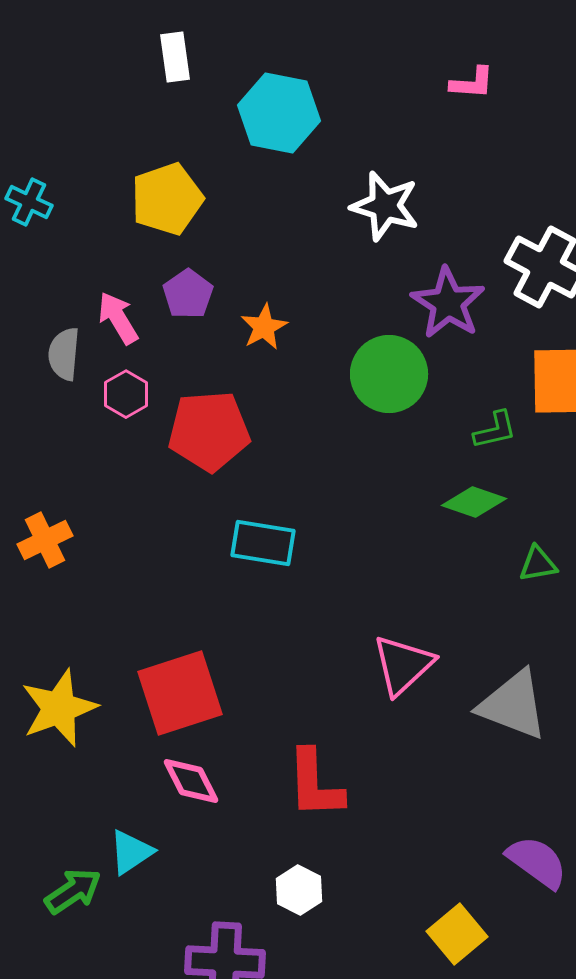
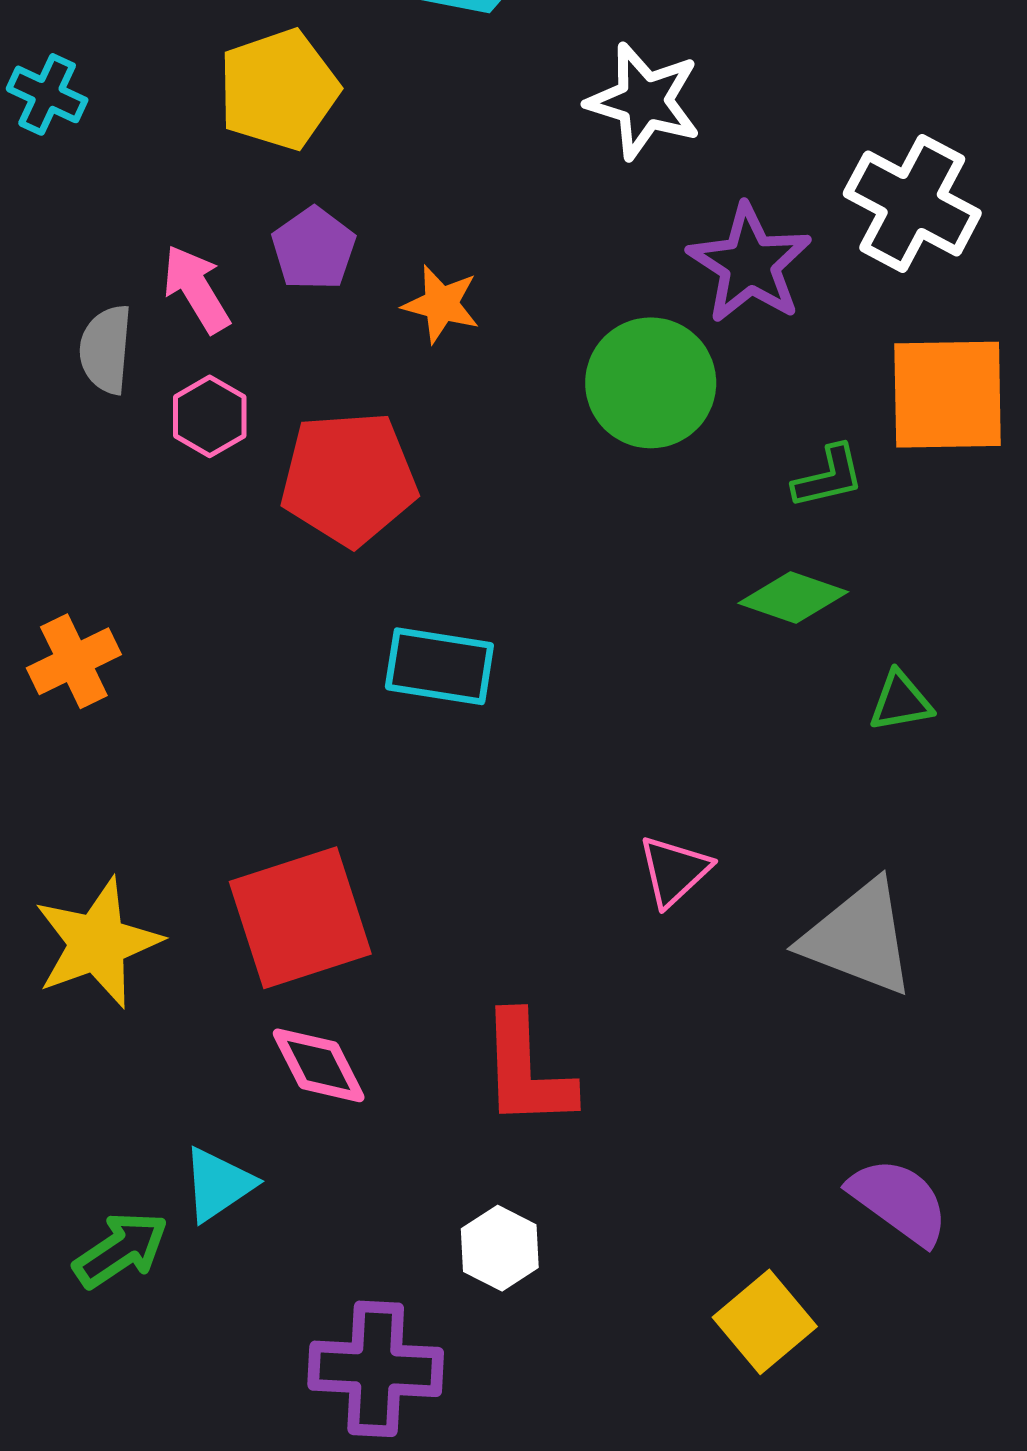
orange star: (264, 327) -> (441, 304), turned -30
pink triangle: (403, 665) -> (674, 871), size x0.7

